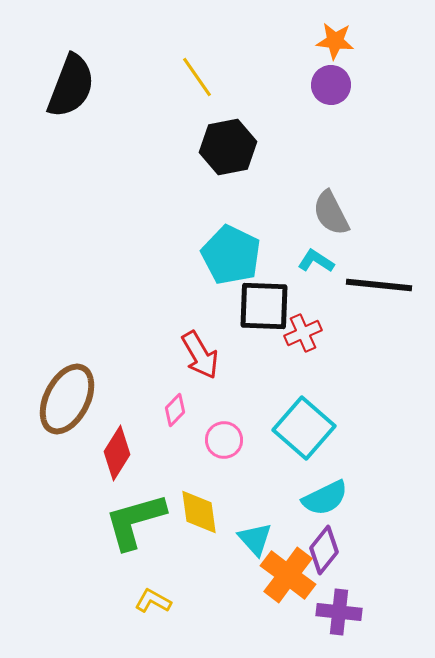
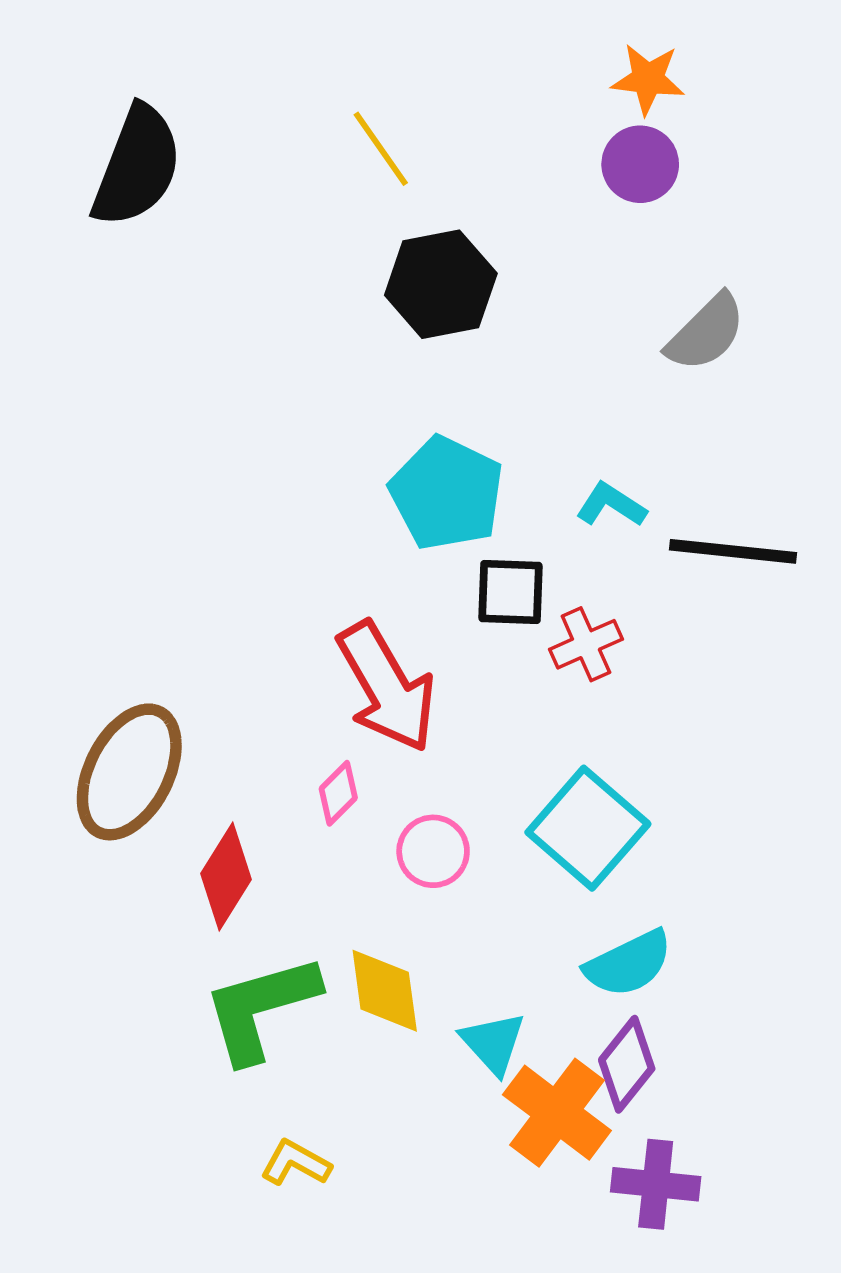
gray semicircle: (331, 213) -> (706, 333), moved, turned -108
black square: (264, 306) -> (511, 592), size x0.7
red arrow: (200, 355) -> (387, 687), size x1.4

